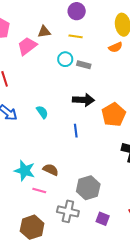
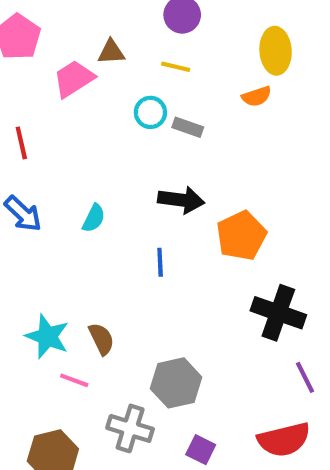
cyan semicircle: (42, 112) -> (94, 218), turned 56
brown semicircle: (51, 170) -> (101, 339), turned 35

